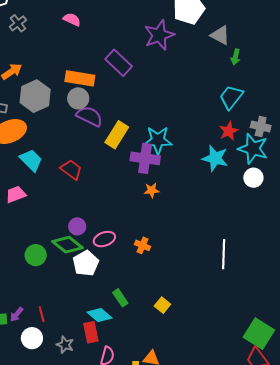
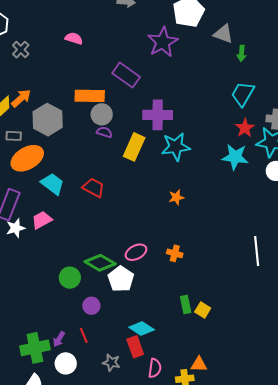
gray circle: (78, 98) -> (102, 114), moved
purple semicircle: (89, 116) -> (104, 132), size x0.6
purple cross: (145, 158) -> (158, 115), moved
purple circle: (77, 226) -> (91, 306), moved
green rectangle: (120, 298) -> (186, 305), moved, turned 30
white circle: (32, 338) -> (66, 363), moved

